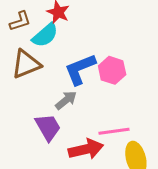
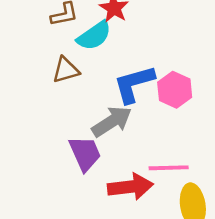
brown triangle: (26, 64) -> (66, 70), size x0.7
gray arrow: (66, 100) -> (112, 122), size x1.4

